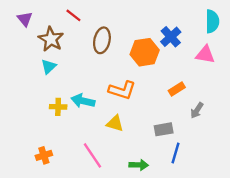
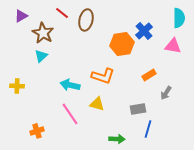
purple triangle: (25, 19) -> (21, 16), turned 40
brown ellipse: (102, 40) -> (86, 20), moved
yellow cross: (58, 107) -> (17, 86), moved
pink line: (92, 155) -> (70, 114), moved

